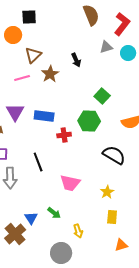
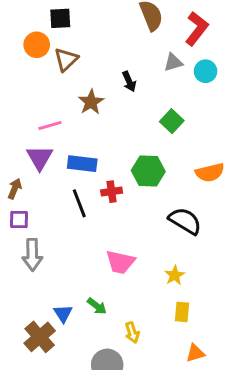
brown triangle: (33, 55) -> (66, 59), moved
pink line: (22, 78) -> (50, 126), moved
green square: (102, 96) -> (172, 121), moved
black line: (38, 162) -> (79, 203), moved

